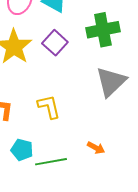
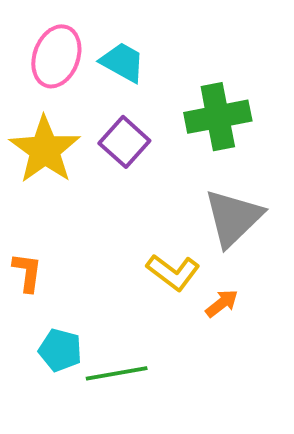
yellow L-shape: (49, 107) -> (173, 272), moved, turned 140
orange arrow: (96, 148) -> (222, 303), moved, turned -66

